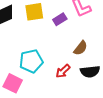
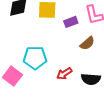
brown semicircle: (81, 48) -> (87, 43), moved

